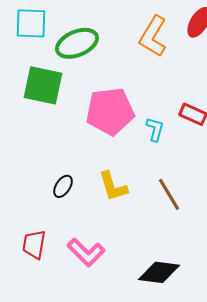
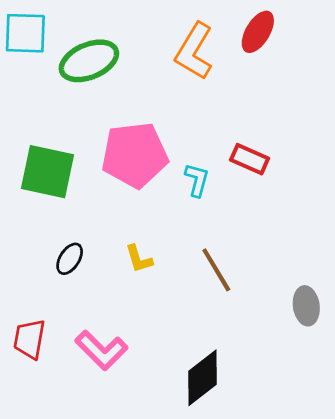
green square: (43, 85) -> (47, 172), moved
yellow L-shape: (113, 186) -> (139, 259), size x0.7
black diamond: (159, 272) -> (202, 378), turned -45

